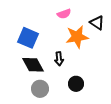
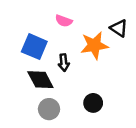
pink semicircle: (64, 14) -> (64, 21), moved, turned 40
black arrow: (59, 59) -> (64, 63), moved

